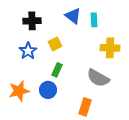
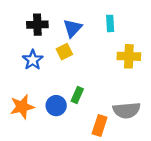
blue triangle: (73, 16) -> (73, 28), moved, turned 36
green rectangle: (57, 70) -> (77, 95), moved
gray semicircle: (98, 78) -> (127, 110), moved, turned -35

